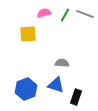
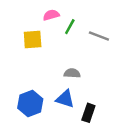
gray line: (85, 14) -> (99, 36), moved
green line: (65, 15) -> (70, 27), moved

